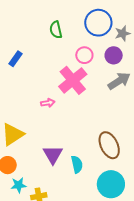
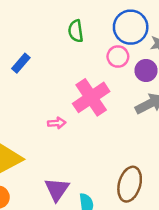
pink circle: (84, 55) -> (118, 57), moved
brown ellipse: (109, 145) -> (130, 184), turned 36

